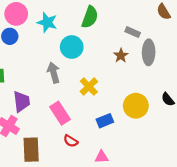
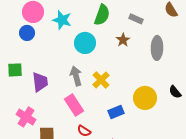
gray rectangle: (133, 32) -> (136, 19), moved
brown star: (121, 56) -> (123, 40), moved
gray arrow: (54, 73) -> (76, 76), moved
purple trapezoid: (22, 101) -> (40, 82), moved

